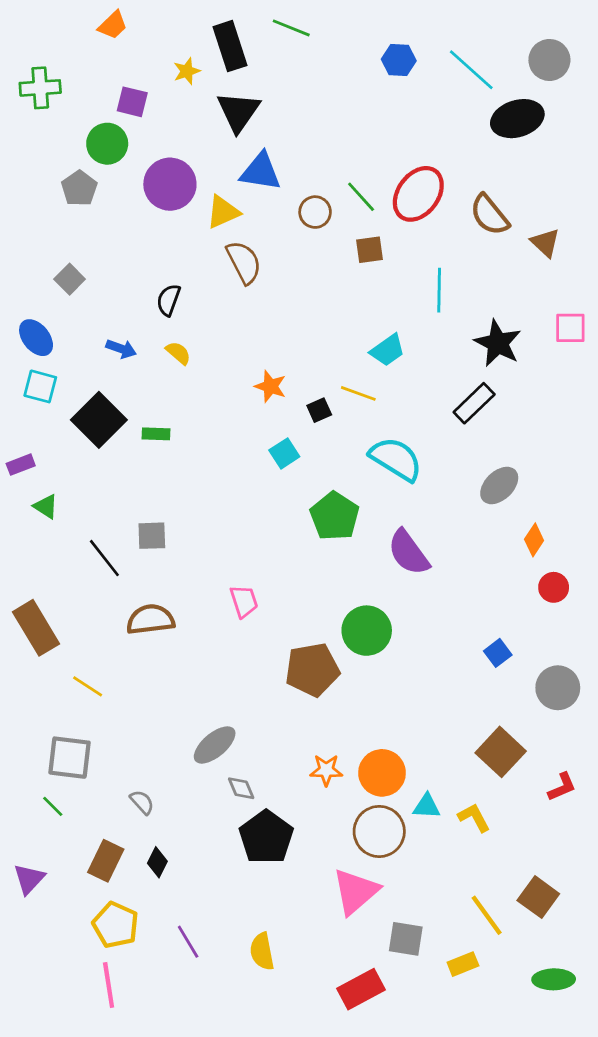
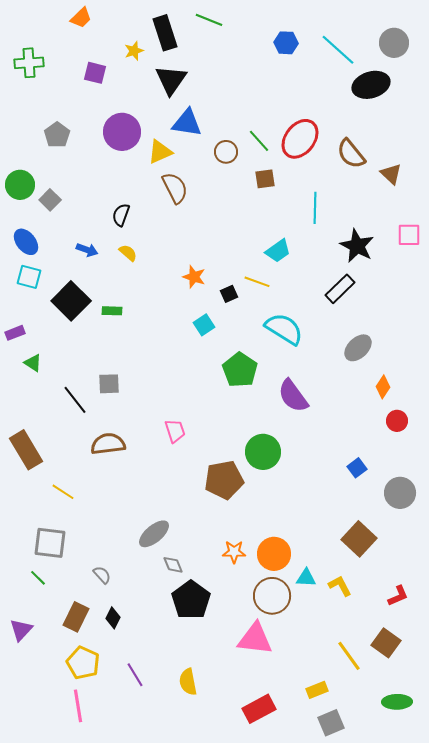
green circle: (107, 144) -> (20, 185), moved
red L-shape: (562, 787) -> (398, 596), moved
pink triangle: (356, 891) -> (255, 639), turned 48
gray square: (406, 939) -> (331, 723), moved, turned -32
yellow rectangle: (463, 964) -> (317, 690), moved

